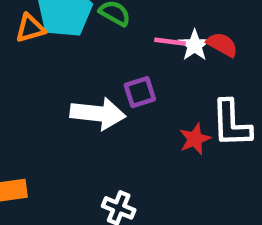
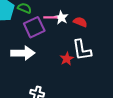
red semicircle: (222, 45) -> (80, 22), moved
purple square: (140, 92) -> (34, 27), moved, size x1.5

